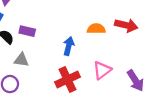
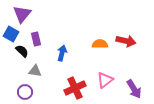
purple rectangle: (27, 31) -> (36, 39), moved, turned 64
blue arrow: (69, 46) -> (62, 53), moved

